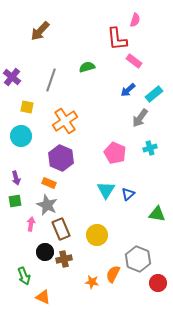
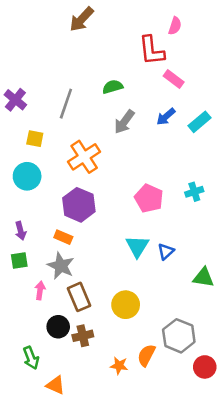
brown arrow: (40, 31) -> (82, 19), moved
gray arrow: (140, 118) -> (124, 122), moved

